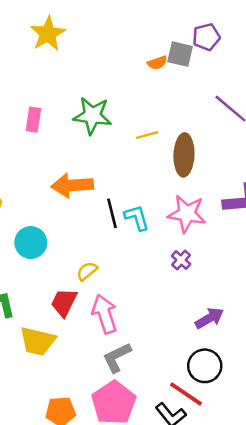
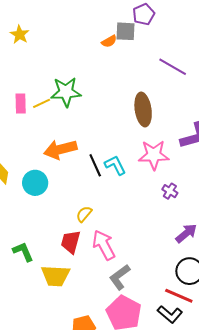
yellow star: (48, 34) -> (20, 34), size x0.7
yellow line: (147, 135) -> (42, 103), moved
cyan circle: (31, 243) -> (35, 183), moved
purple cross: (181, 260) -> (170, 191), moved

